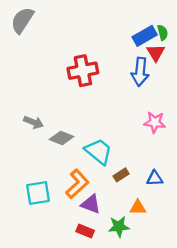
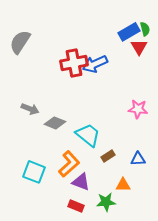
gray semicircle: (22, 20) -> (20, 42), moved
blue arrow: (140, 72) -> (95, 64), moved, turned 60
cyan square: (38, 193) -> (34, 172), turned 30

